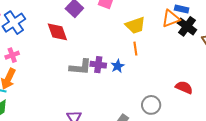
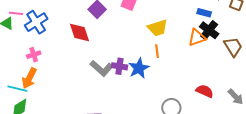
orange triangle: (171, 19) -> (197, 38), moved
blue star: (118, 66) -> (139, 68), size x1.5
gray L-shape: (80, 67) -> (102, 68), turned 35

